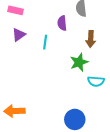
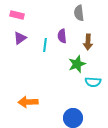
purple semicircle: (62, 23) -> (62, 36), moved
orange arrow: (14, 111) -> (28, 102), moved

